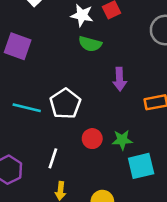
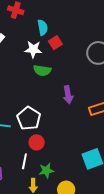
red circle: (92, 139) -> (37, 142), moved
green star: (122, 140) -> (46, 171), moved

